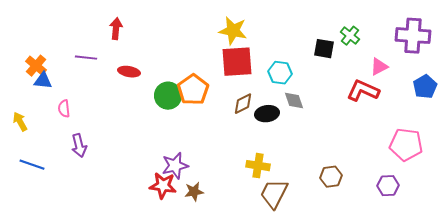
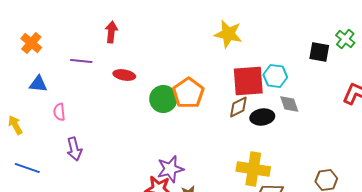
red square: (237, 62) -> (248, 81), moved
orange cross: (36, 66) -> (31, 43), moved
yellow cross: (258, 166) -> (253, 169), size x1.4

